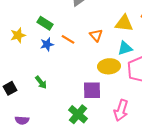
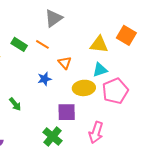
orange triangle: (96, 35) -> (65, 63), moved
orange line: (68, 39) -> (42, 44), moved
blue star: (47, 44) -> (44, 79), moved

